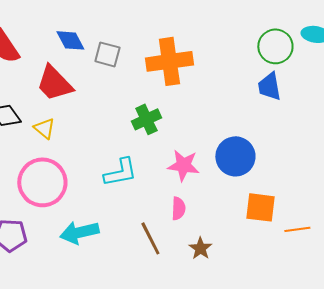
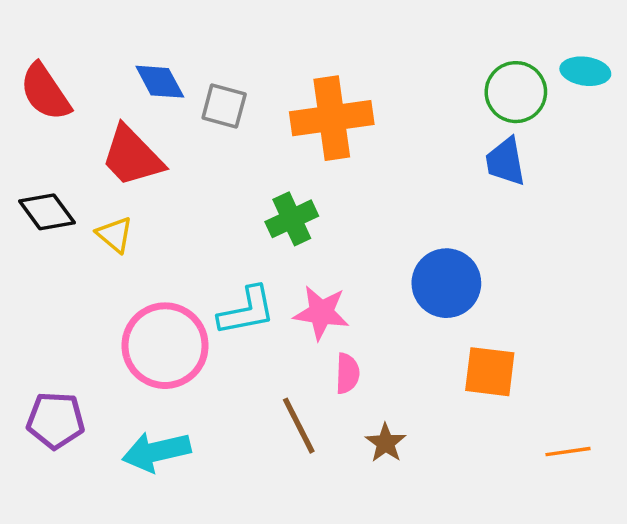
pink star: (183, 165) -> (321, 313), moved
pink circle: (42, 182) -> (165, 346), moved
orange line: (297, 229) -> (568, 452), moved
cyan arrow: (79, 232) -> (156, 452), moved

